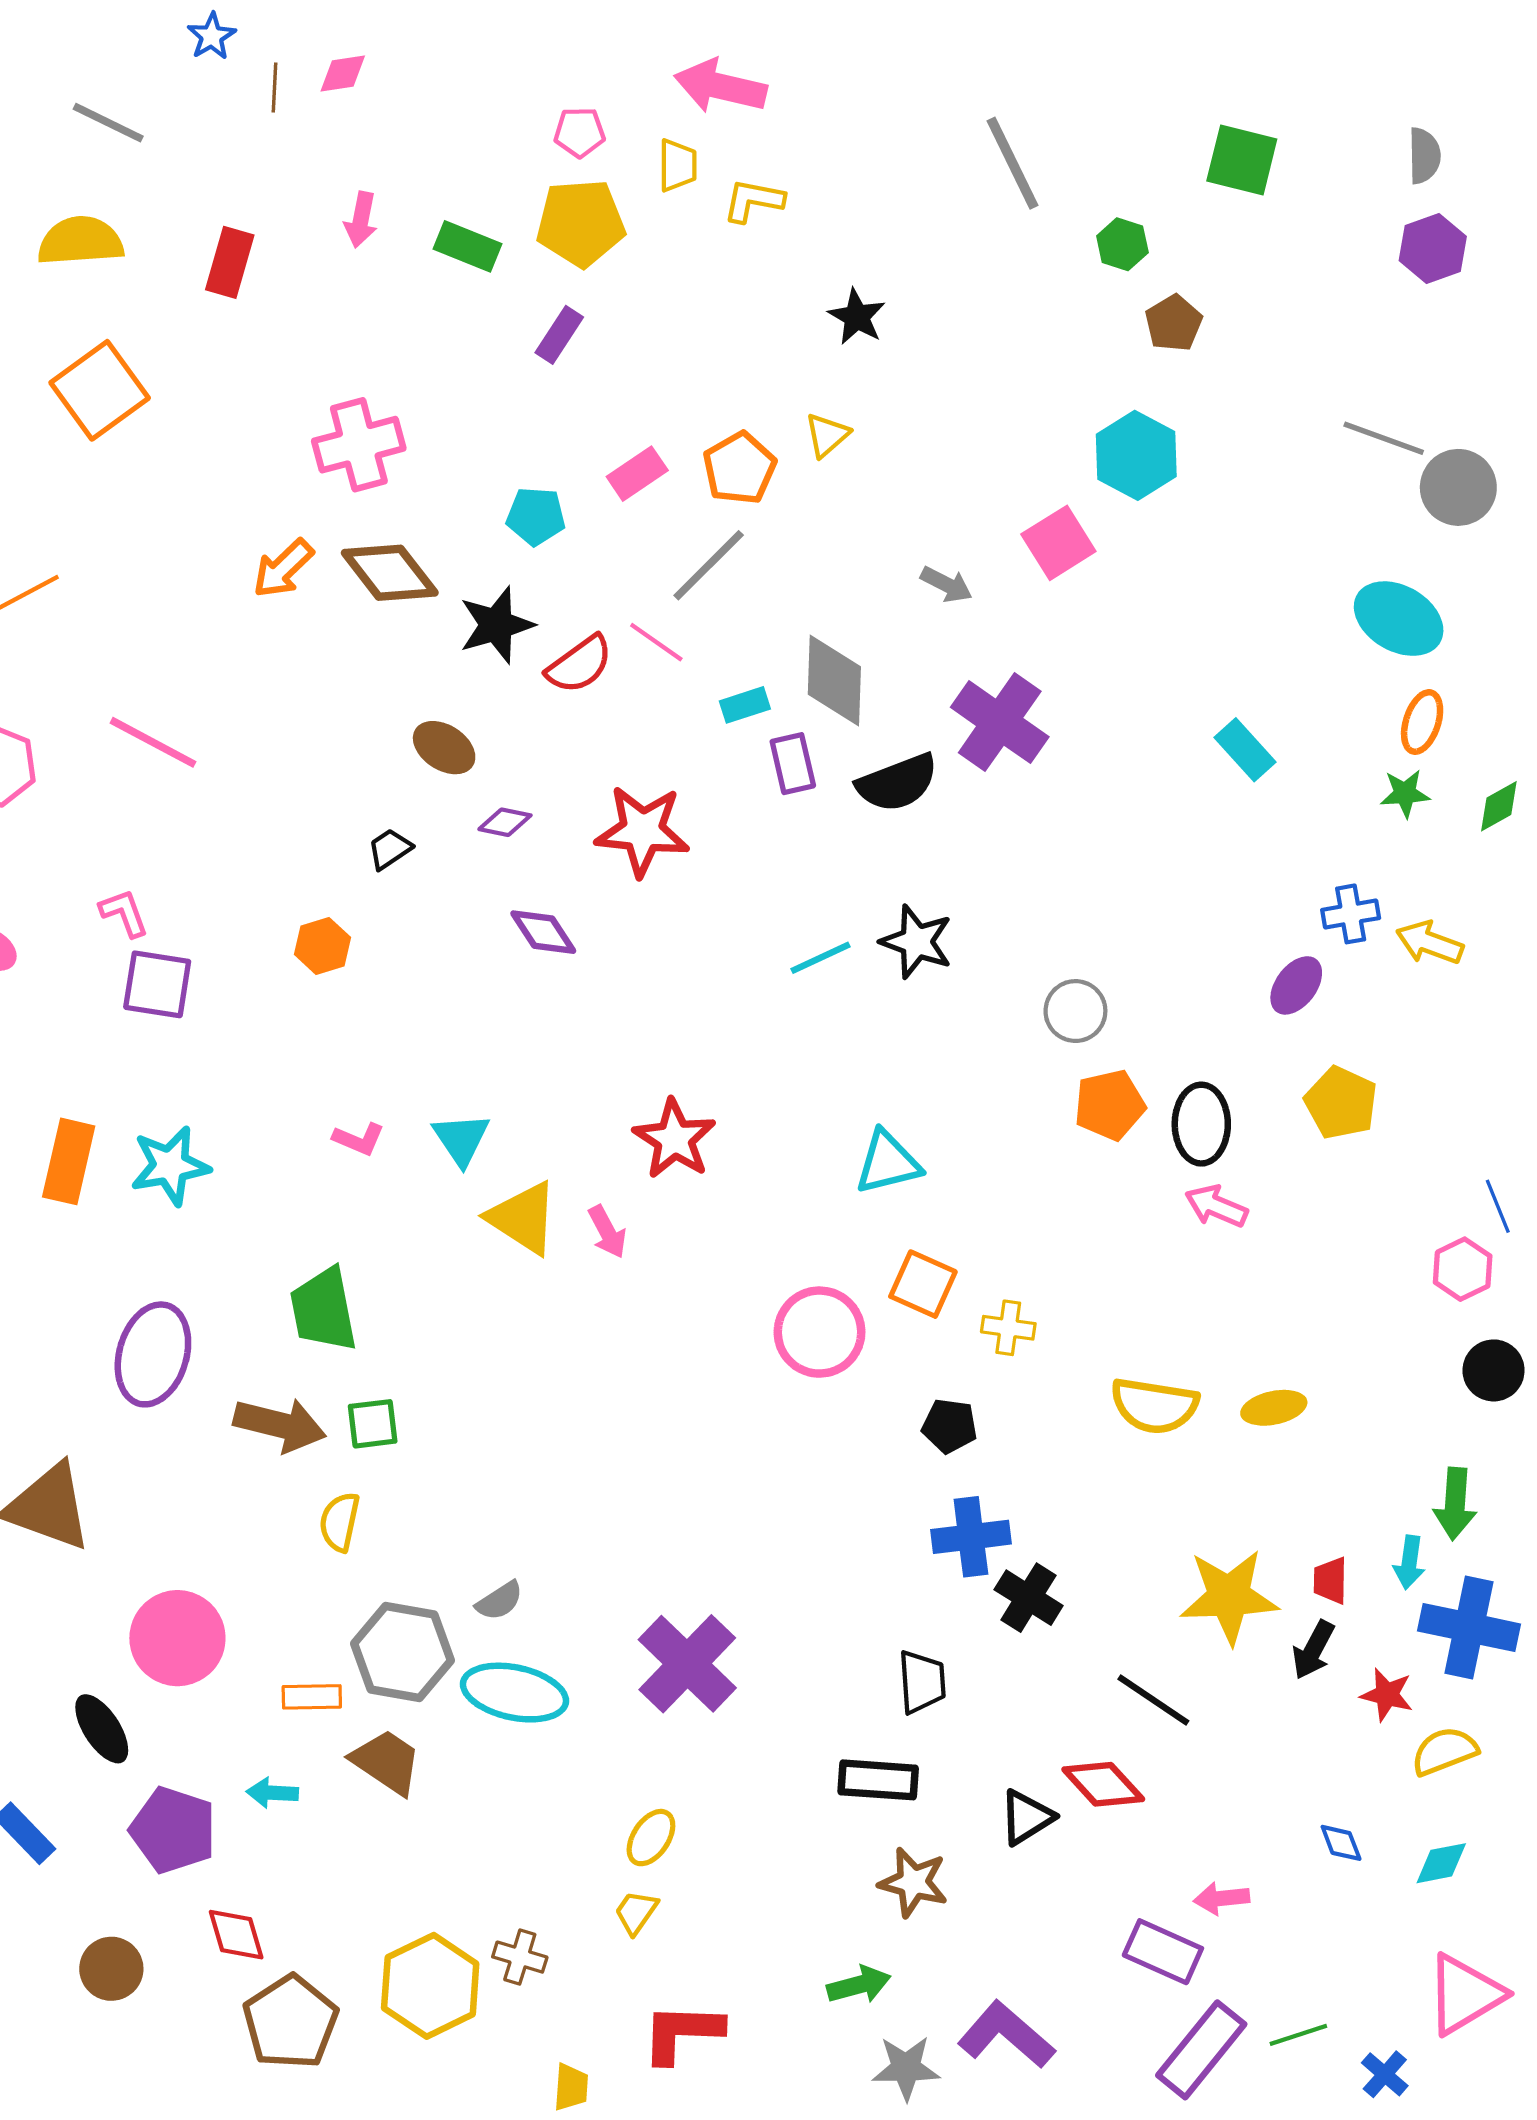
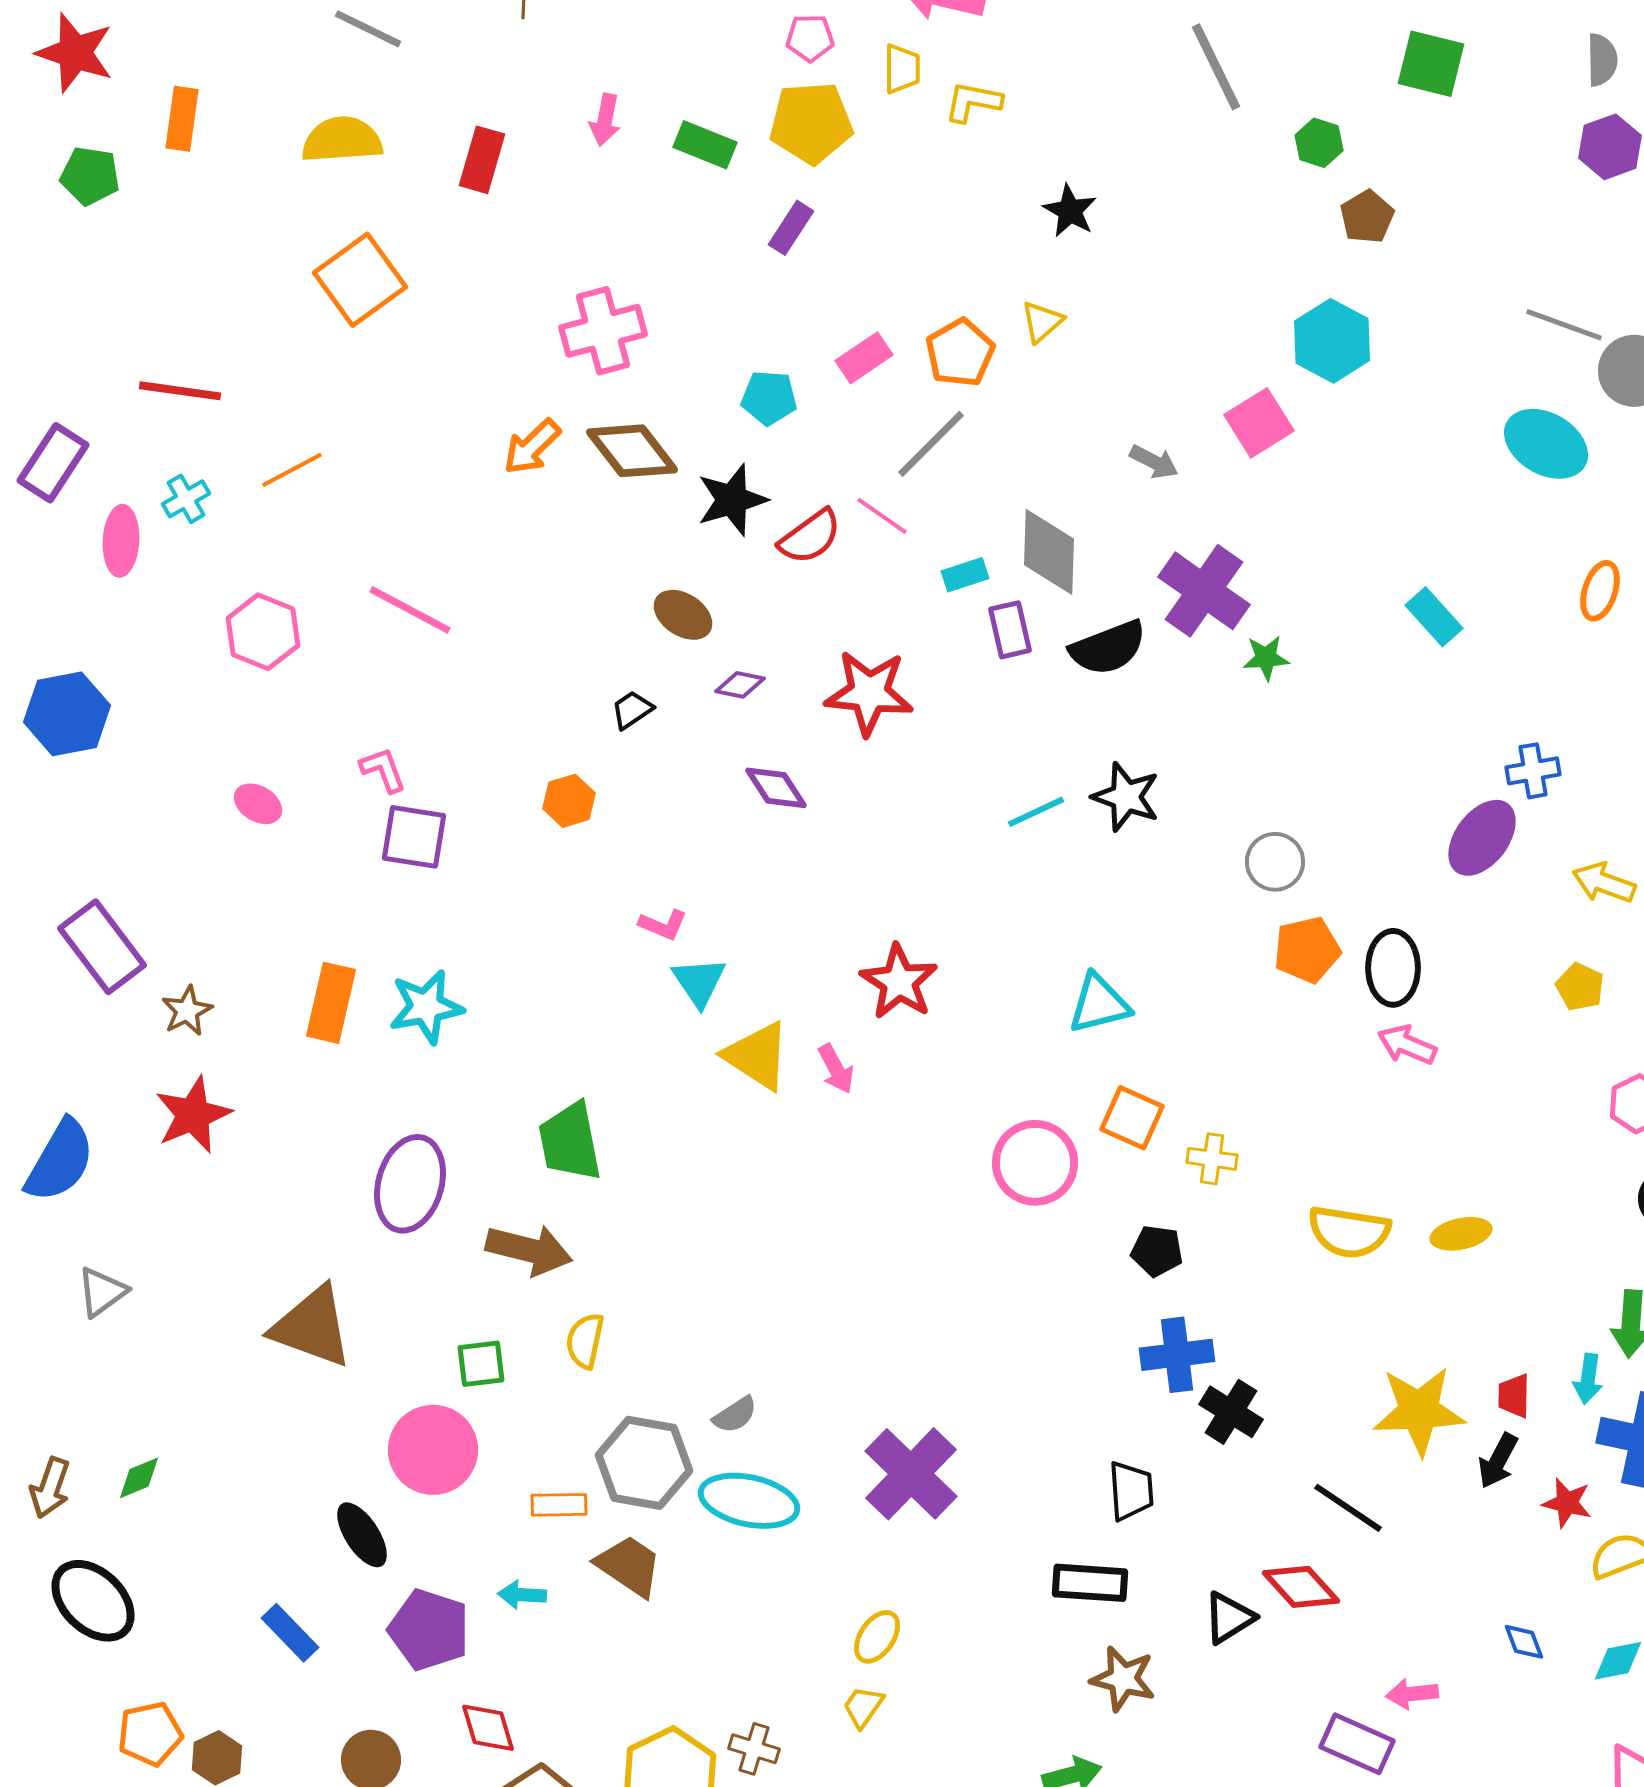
cyan ellipse: (1399, 619) -> (1546, 444), moved
green star: (1405, 793) -> (1266, 658), moved
yellow arrow: (1430, 943) -> (1604, 883), moved
purple ellipse: (1296, 985) -> (1482, 838), size x1.4
yellow pentagon: (1341, 1103) -> (1580, 987), moved, size x0.7
pink L-shape: (359, 1139) -> (663, 925), moved
green square: (373, 1424) -> (481, 1364), moved

